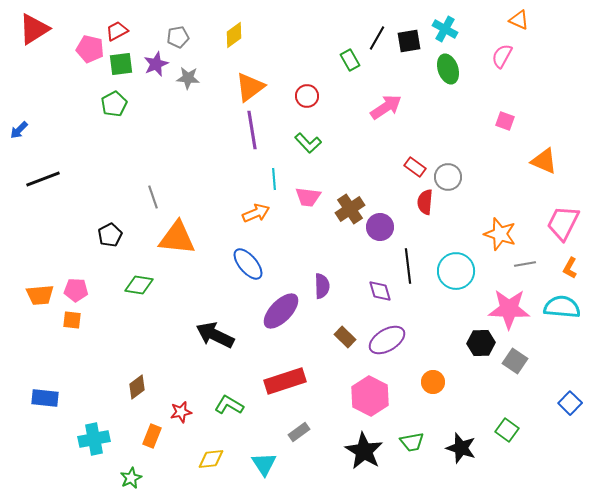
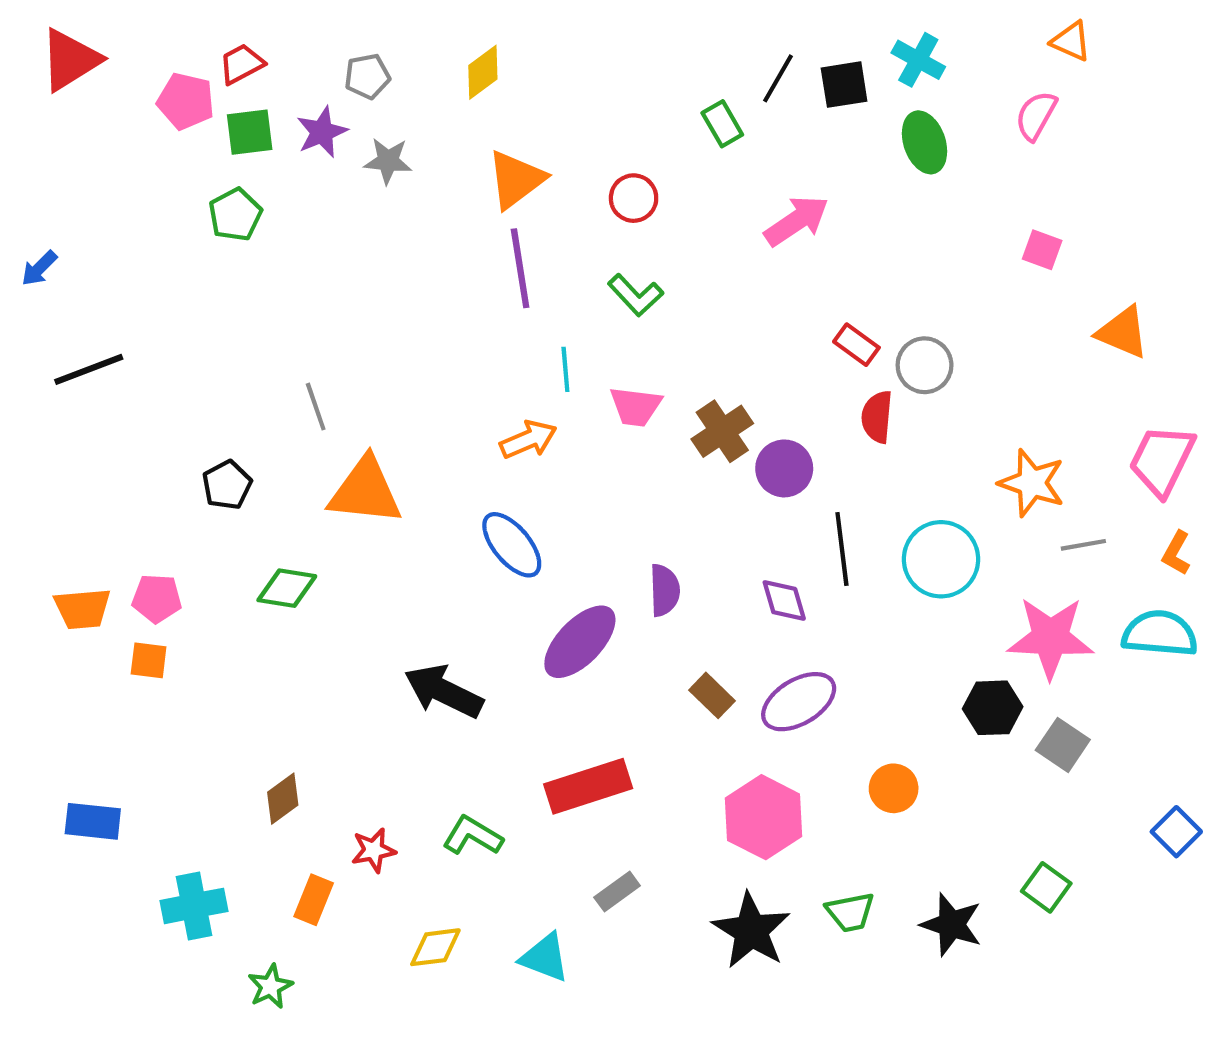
cyan triangle: (264, 464) -> (545, 958), turned -36

